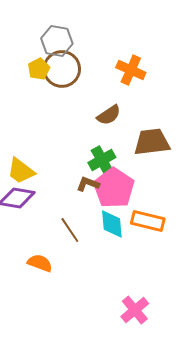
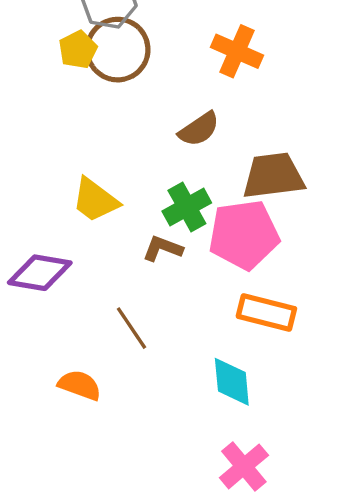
yellow trapezoid: (21, 171) -> (95, 200), moved
pink pentagon: (114, 188) -> (244, 235), moved, turned 30
cyan diamond: (112, 224) -> (232, 382), moved

